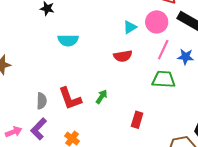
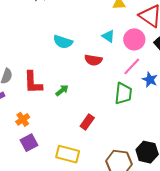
cyan triangle: (130, 27) -> (108, 36), turned 48
cyan semicircle: (68, 40) -> (63, 42), moved
green trapezoid: (164, 79) -> (123, 93), turned 75

